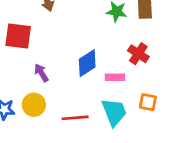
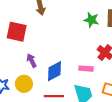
blue diamond: (87, 63) -> (55, 71), moved

